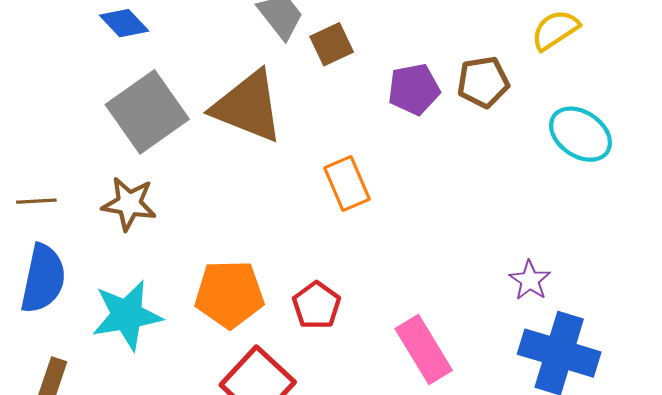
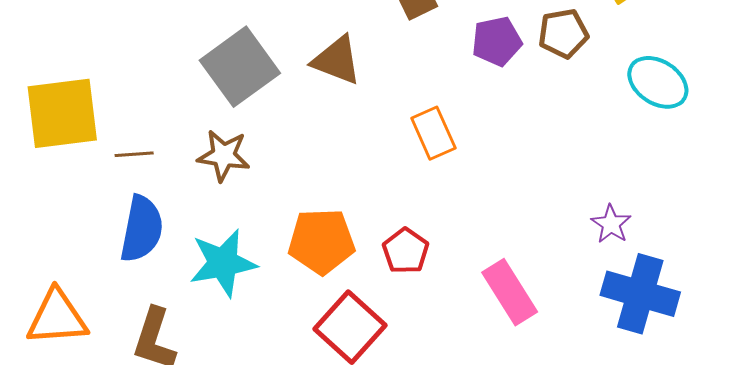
brown triangle: (248, 107) -> (337, 60), size x0.7

